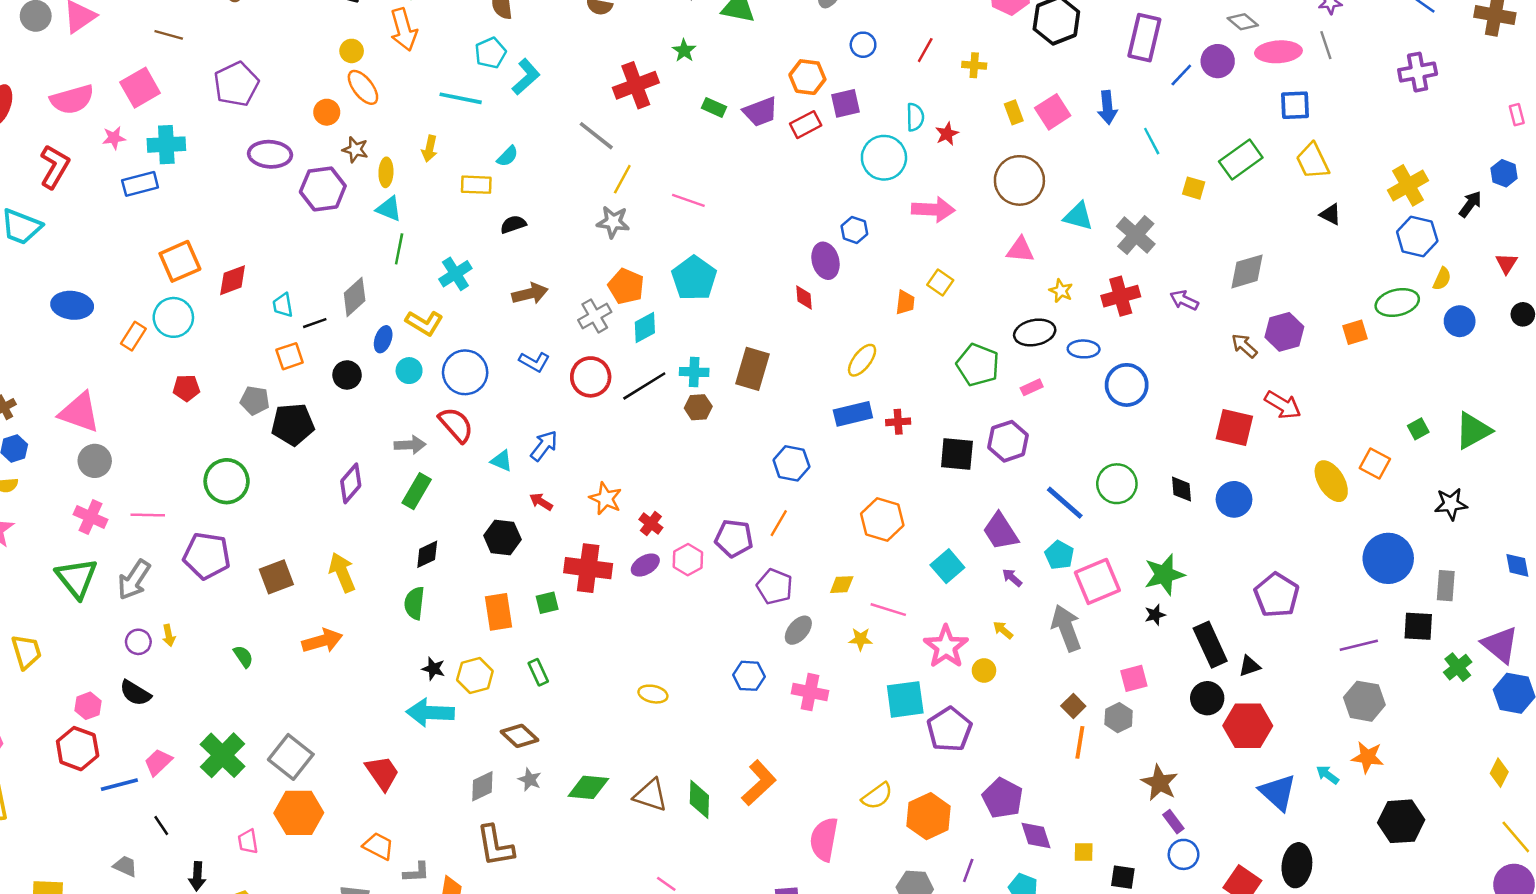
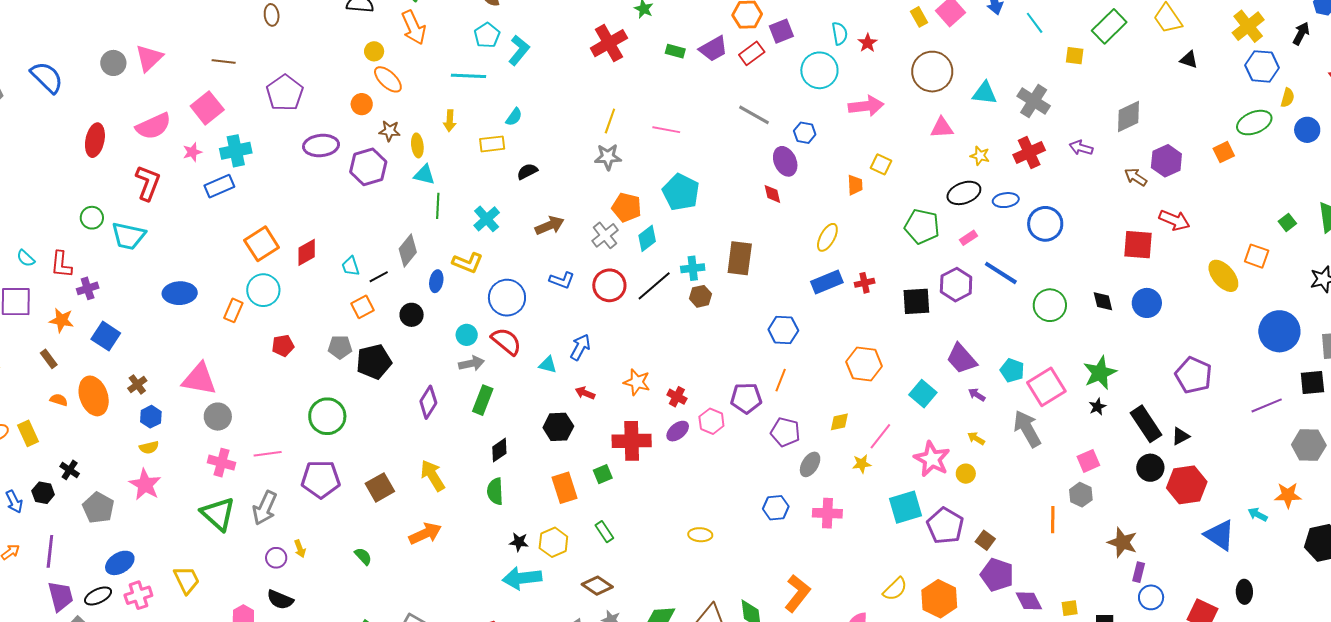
gray line: (596, 136) -> (754, 115), moved
cyan circle: (409, 371) -> (467, 335), moved
blue line: (1065, 503) -> (1001, 273), moved
pink line: (888, 610) -> (880, 436), turned -60
gray hexagon: (1364, 701) -> (1309, 445), moved
brown square: (1073, 706) -> (985, 540), moved
purple rectangle: (1173, 822) -> (1139, 572), turned 60
black ellipse: (1297, 865) -> (1244, 592), size x0.7

